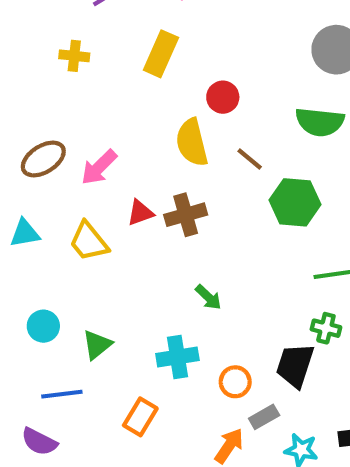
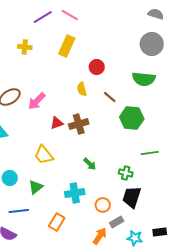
yellow semicircle: (192, 143) -> (82, 89), size x0.6
yellow trapezoid: (89, 242) -> (44, 155), moved
green cross: (326, 328) -> (126, 173), moved

